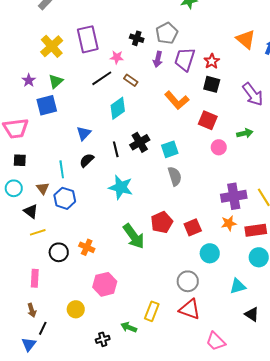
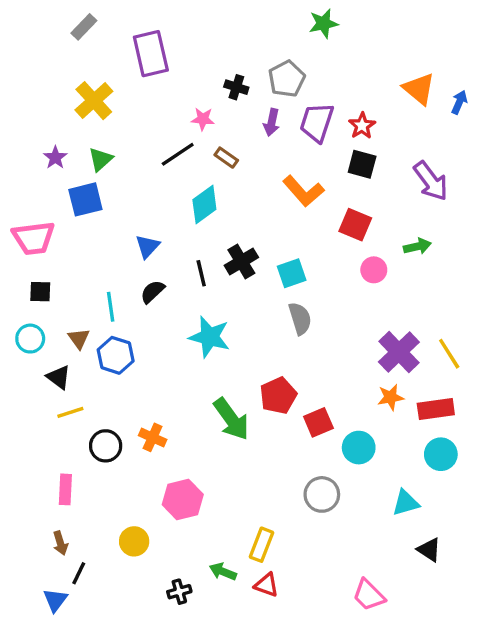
purple rectangle: (88, 39) -> (151, 54), moved
purple cross: (234, 196) -> (399, 352), turned -35
red square: (193, 227) -> (318, 422), moved
red triangle: (190, 309) -> (267, 585), moved, size x0.7

